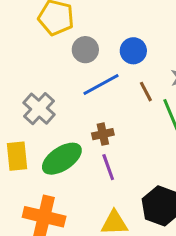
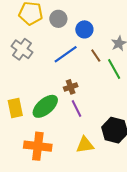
gray circle: (85, 50) -> (58, 19), moved
gray cross: (39, 109) -> (22, 49), moved

